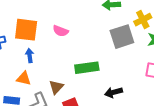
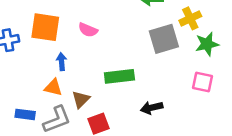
blue arrow: (30, 55) -> (62, 62), moved
orange triangle: (24, 78) -> (53, 88), moved

